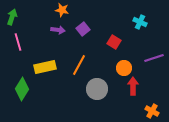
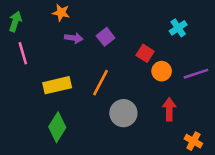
orange star: (62, 10) -> (61, 13), moved
cyan cross: (140, 22) -> (178, 28), turned 32
orange circle: (124, 68) -> (162, 71), moved
green diamond: (22, 89) -> (57, 127), moved

